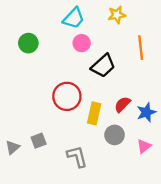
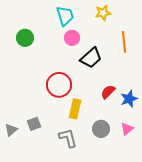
cyan trapezoid: (74, 18) -> (65, 16), turned -60
yellow rectangle: (94, 113) -> (75, 109), moved
gray circle: (115, 135) -> (101, 129), moved

